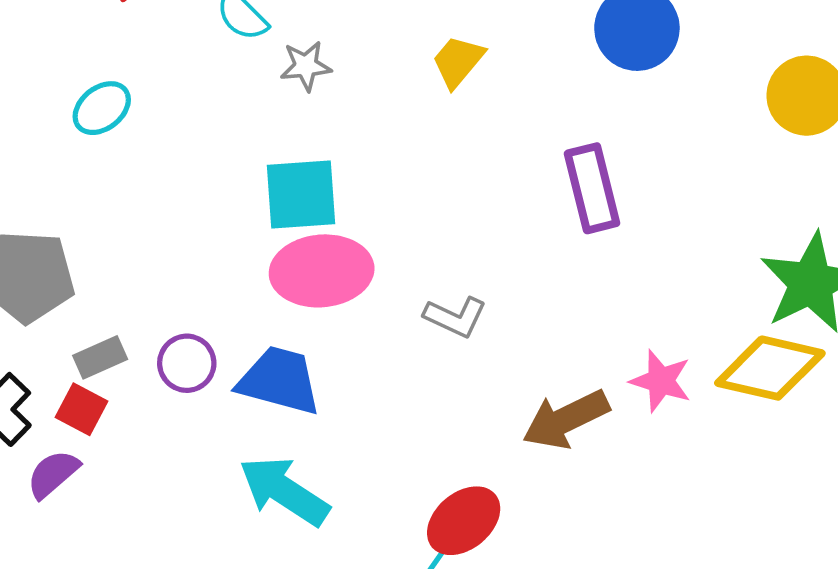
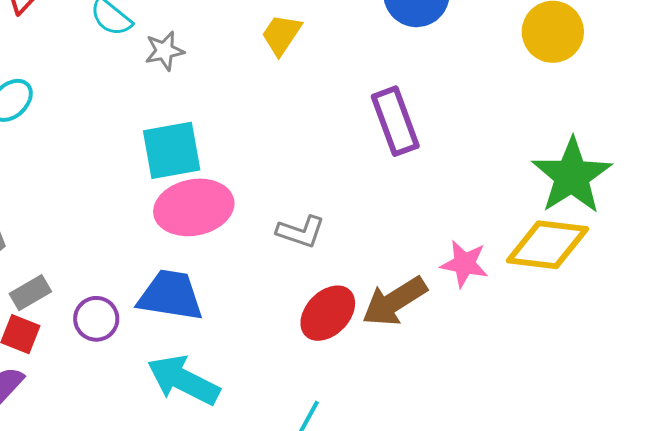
purple circle: (187, 363) -> (96, 319), moved
red ellipse: (464, 521) -> (328, 313), moved

